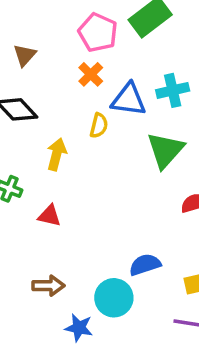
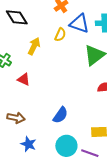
blue semicircle: (145, 265) -> (60, 115), moved, turned 132
cyan circle: (114, 298) -> (66, 146), moved

